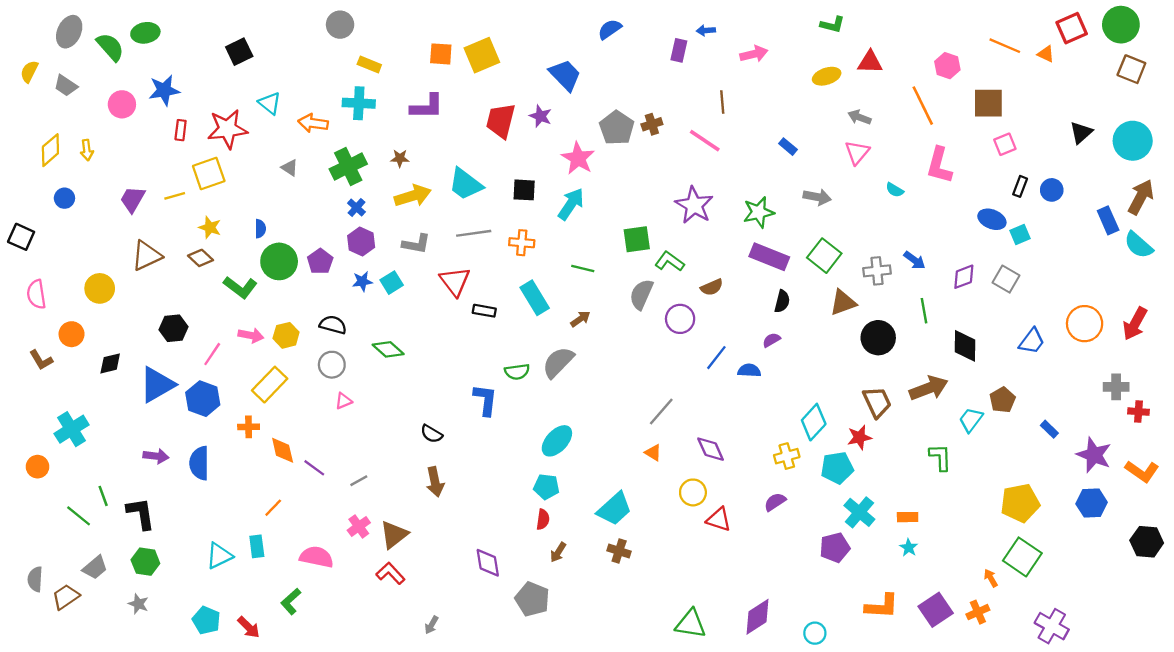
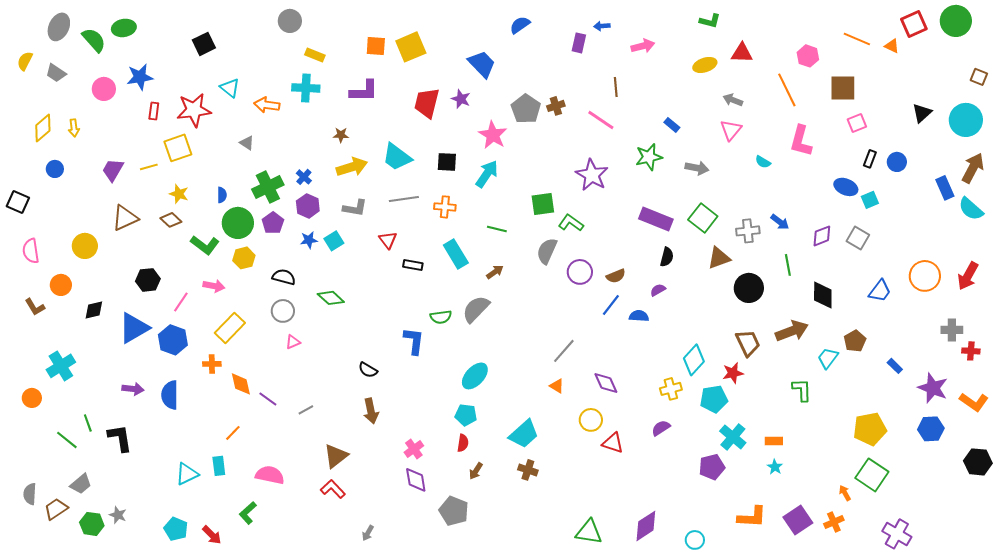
brown square: (1131, 69) -> (979, 77), moved, size x0.7
green cross: (348, 166) -> (268, 187), moved
green star: (759, 212) -> (649, 157), moved
red triangle: (455, 281) -> (388, 240), size x0.7
brown semicircle: (712, 287) -> (616, 276), moved
yellow hexagon: (286, 335) -> (244, 258), moved
pink cross: (359, 526) -> (414, 449), moved
green hexagon: (145, 562) -> (92, 524), moved

